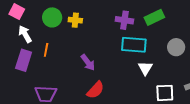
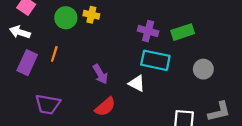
yellow cross: (75, 20) -> (91, 15), moved
white arrow: (25, 34) -> (20, 32), moved, turned -48
white triangle: (145, 68) -> (137, 83), moved, turned -42

